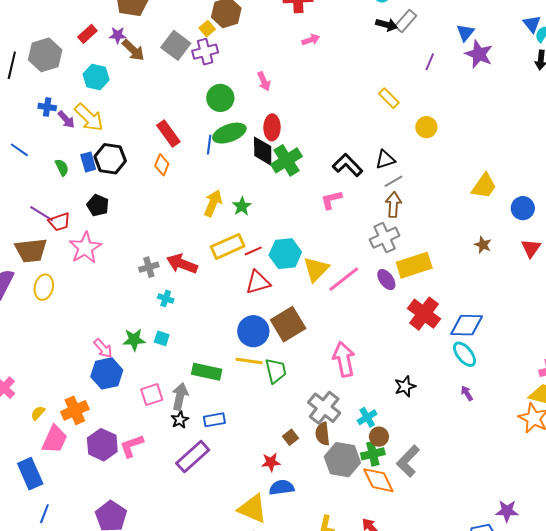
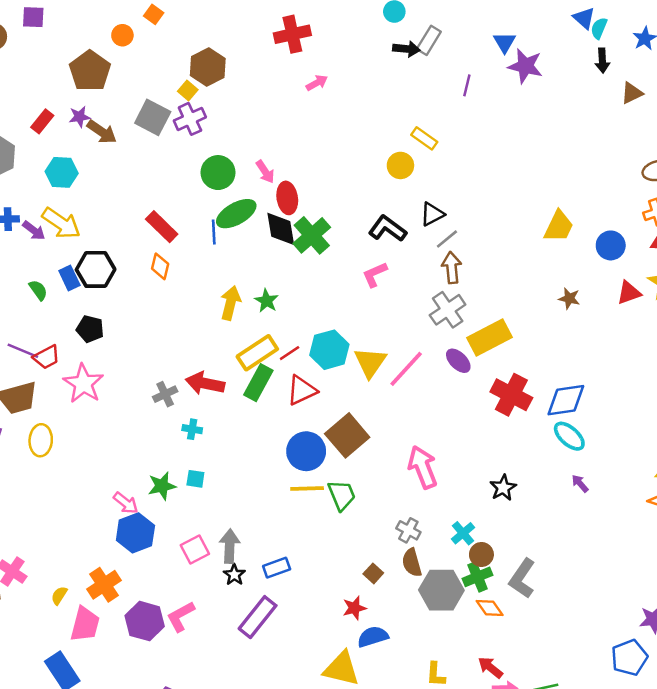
pink arrow: (264, 81) -> (265, 172), moved
yellow circle: (426, 127) -> (400, 165), moved
red triangle: (531, 248) -> (629, 293), turned 45
green rectangle: (207, 372) -> (258, 383), moved, turned -64
gray cross: (324, 408) -> (408, 530), size x0.6
orange diamond: (378, 480) -> (490, 608), size x0.7

